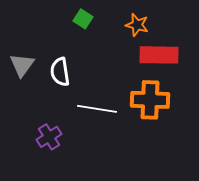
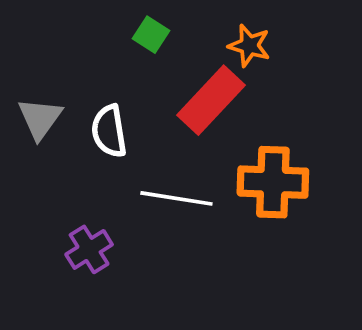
red rectangle: (159, 55) -> (211, 100), moved, turned -48

